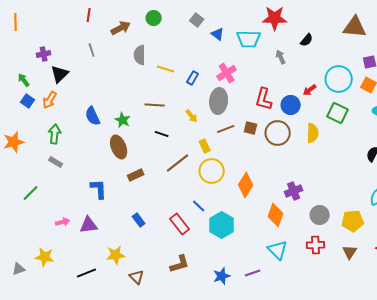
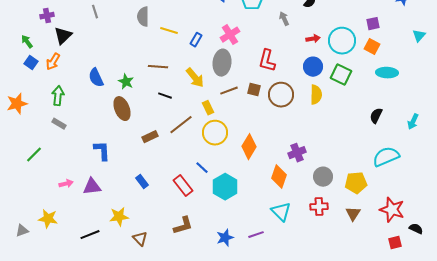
red arrow: (310, 90) -> (313, 39), moved, turned -152
blue circle: (291, 105) -> (313, 67), moved
yellow arrow: (192, 116) -> (195, 78), size x1.5
brown rectangle: (136, 175) -> (150, 137), moved

